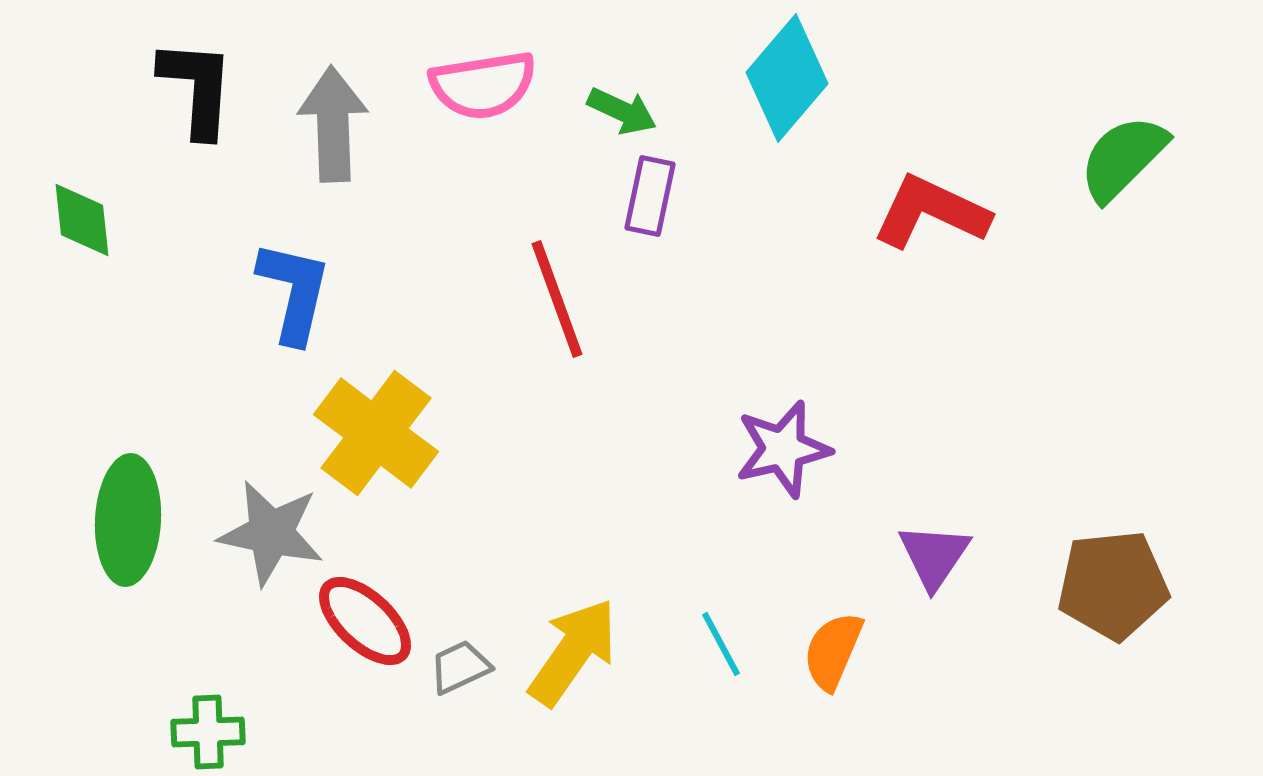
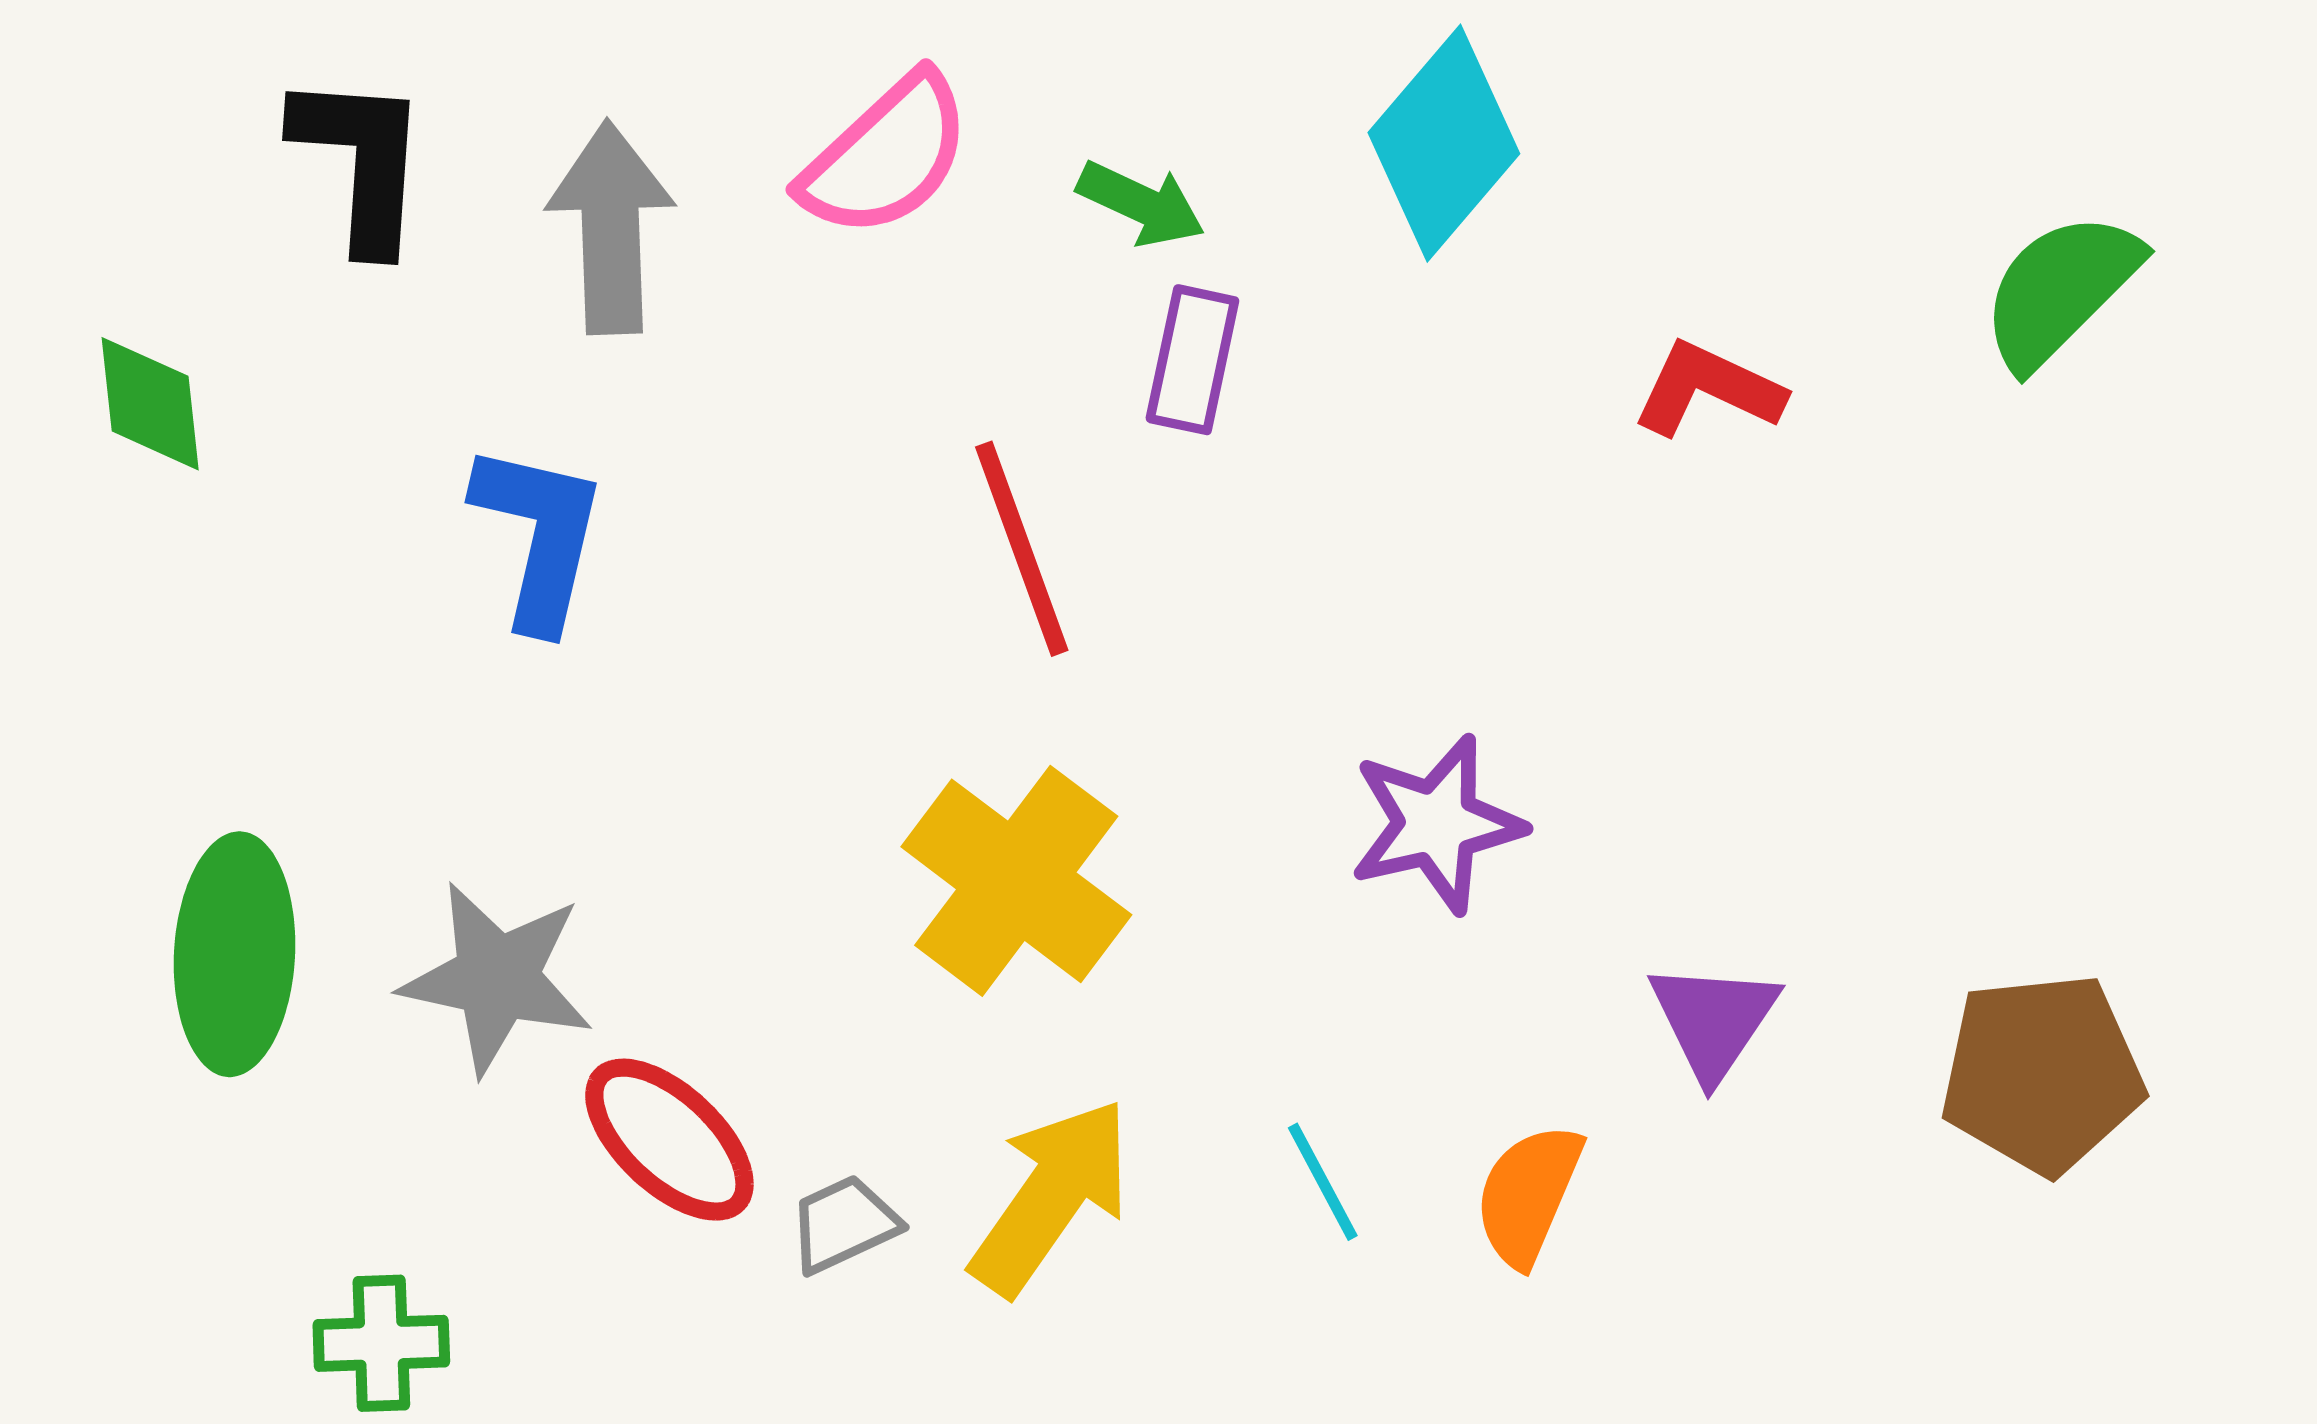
pink semicircle: (483, 85) -> (886, 156), turned -34
red L-shape: (931, 212) -> (1708, 389), size x0.7
yellow cross: (376, 433) -> (1016, 881), moved

